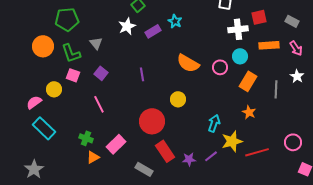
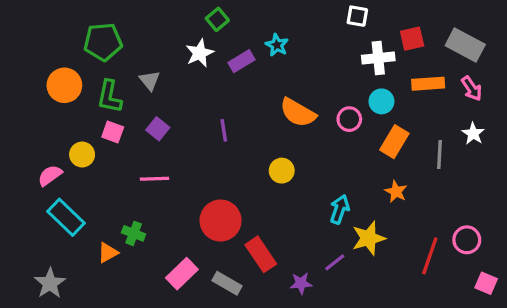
gray rectangle: (292, 21) -> (465, 45), size x1.6
green L-shape: (71, 53) -> (109, 97), turned 30
pink line: (99, 104) -> (155, 179), turned -66
red circle: (152, 121) -> (221, 221), moved
pink rectangle: (116, 144) -> (182, 274), moved
red line: (257, 152) -> (430, 256), moved, turned -55
orange triangle: (93, 157) -> (108, 253), moved
purple star: (189, 159) -> (301, 283), moved

